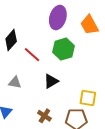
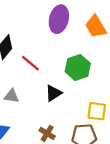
green hexagon: (64, 49) -> (78, 67), moved

